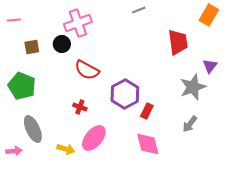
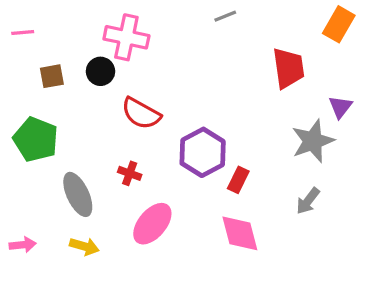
pink cross: (78, 23) -> (126, 37), turned 32
gray ellipse: (33, 129) -> (78, 194), moved
yellow arrow: (66, 149) -> (84, 246), moved

